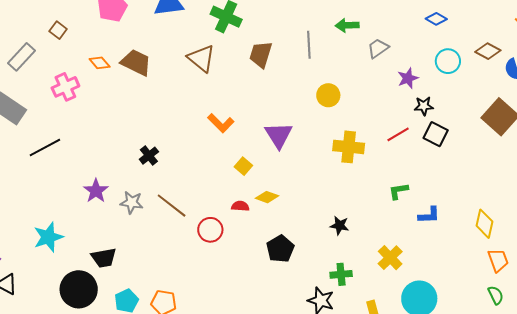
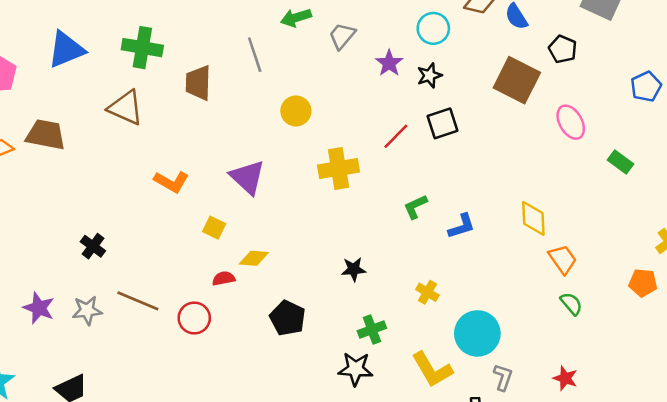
black star: (424, 106) -> (429, 75), moved
black square: (436, 134) -> (442, 123), turned -30
yellow cross: (390, 258) -> (427, 292), size x0.7

